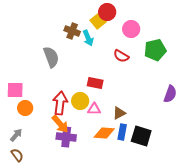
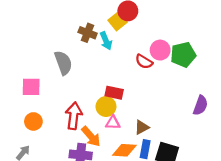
pink circle: (131, 29) -> (160, 50), moved
pink square: (15, 90) -> (31, 87), moved
yellow circle: (80, 101) -> (106, 107), moved
orange arrow: (60, 124) -> (91, 136), moved

